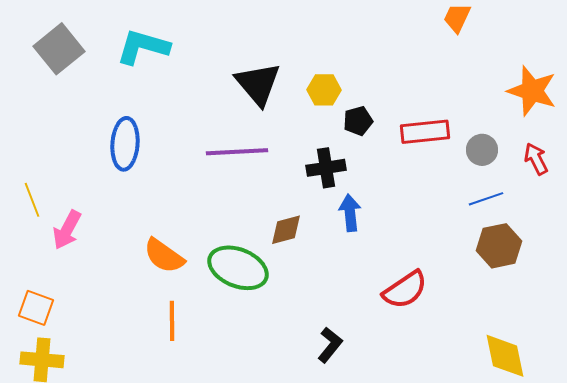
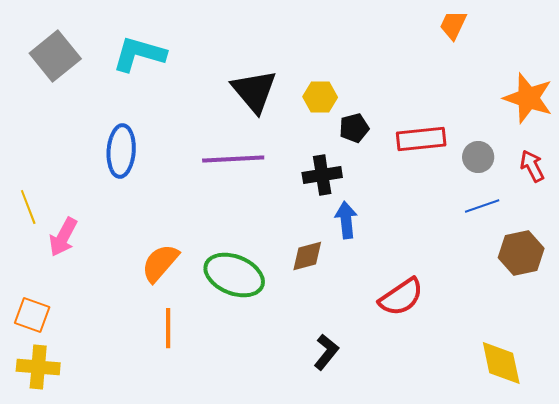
brown diamond: (286, 230) -> (307, 256), moved
brown hexagon: (499, 246) -> (521, 253), moved
orange semicircle: (164, 256) -> (160, 263), turned 96

